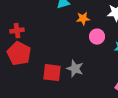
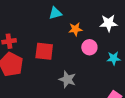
red square: (52, 73) -> (44, 51), moved

